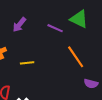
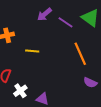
purple arrow: (19, 25) -> (44, 14), moved

